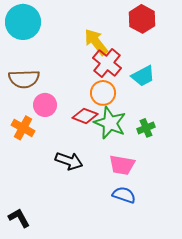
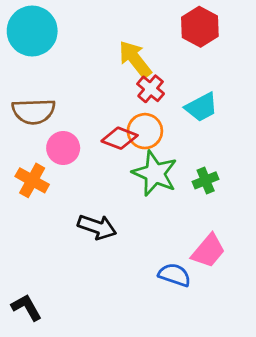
red cross: (107, 63) -> (151, 89), size x0.7
red diamond: (85, 116) -> (120, 138), moved
pink trapezoid: (122, 165) -> (208, 251), moved, turned -60

